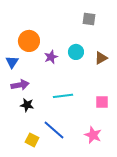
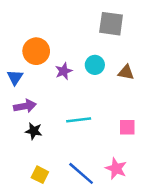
gray square: (89, 19) -> (111, 24), size x1.5
brown triangle: (101, 58) -> (126, 72), turned 40
blue line: (54, 130) -> (81, 173), moved

